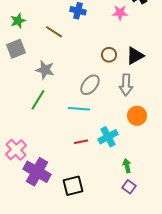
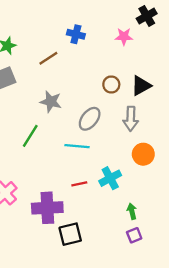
brown line: (54, 32) -> (48, 58), turned -66
gray star: (45, 70) -> (51, 102), moved
purple cross: (37, 172) -> (47, 208), moved, turned -32
purple square: (129, 187) -> (134, 235), turned 32

